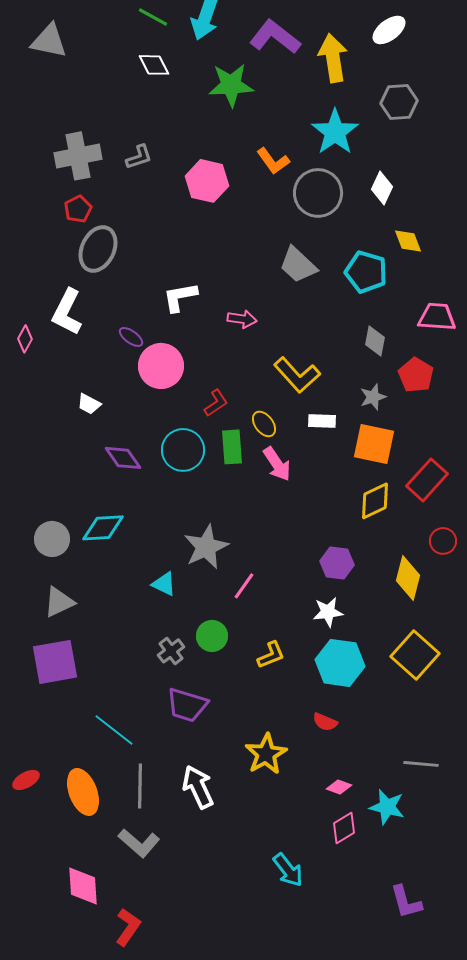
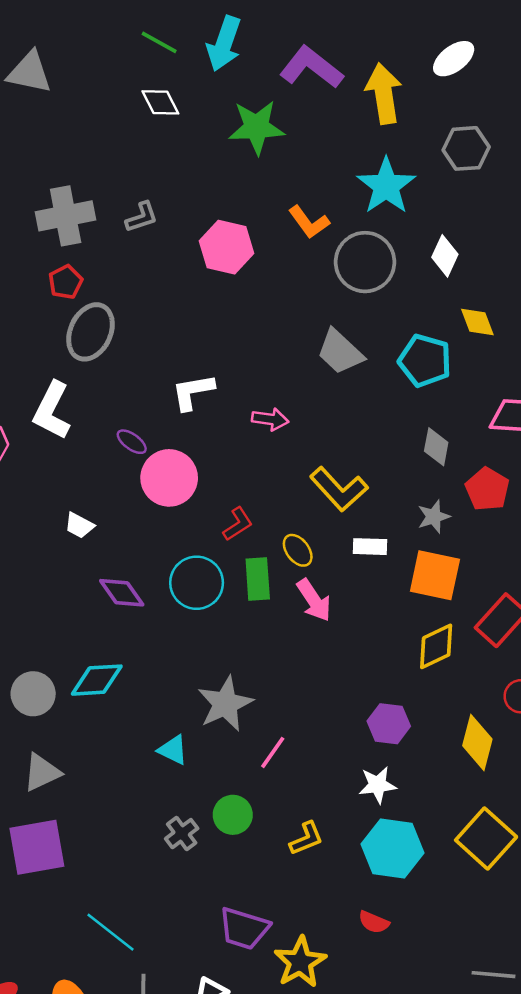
purple trapezoid: (187, 705) -> (244, 928), moved

